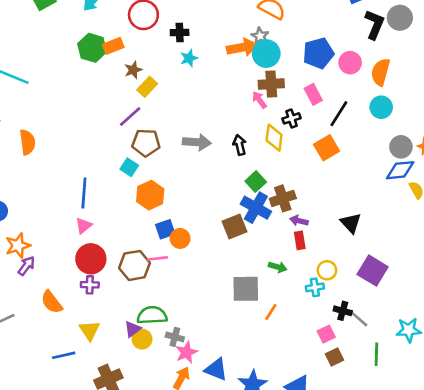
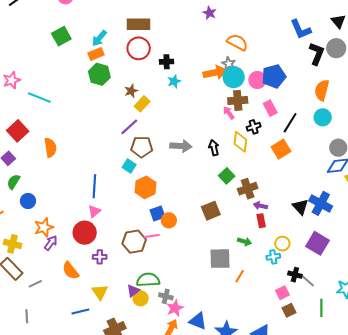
orange rectangle: (113, 46) -> (96, 54), moved
pink circle: (350, 63) -> (257, 80), moved
blue cross: (256, 208) -> (321, 203), moved
red circle: (91, 259) -> (85, 233), moved

